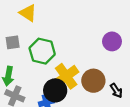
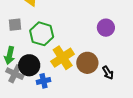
black circle: (55, 90) -> (29, 65), moved

